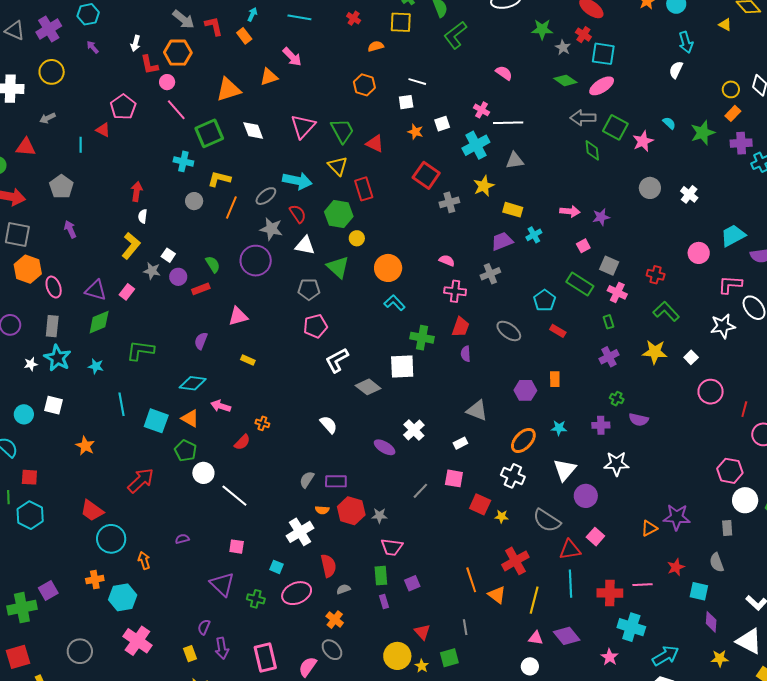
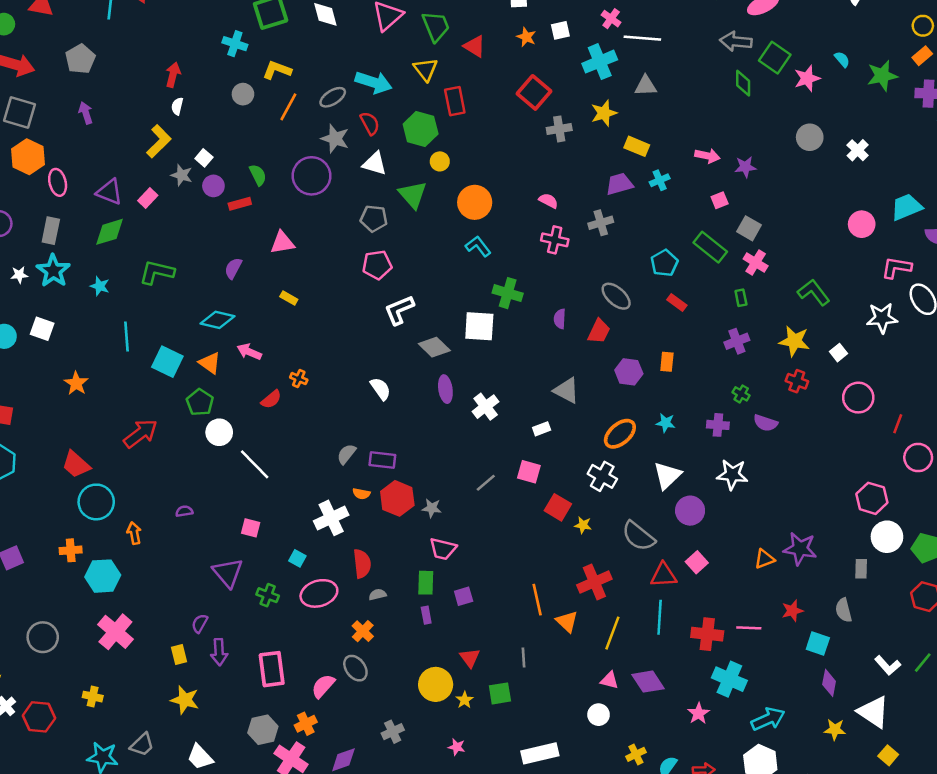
red cross: (656, 275) -> (797, 381), moved
red trapezoid: (461, 327) -> (599, 331), moved
purple ellipse: (385, 447) -> (445, 389), moved, turned 45

